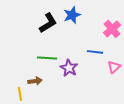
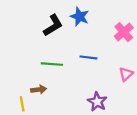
blue star: (72, 15) -> (80, 17), turned -30
blue line: (95, 52) -> (88, 57), moved
purple star: (69, 68) -> (97, 102), moved

